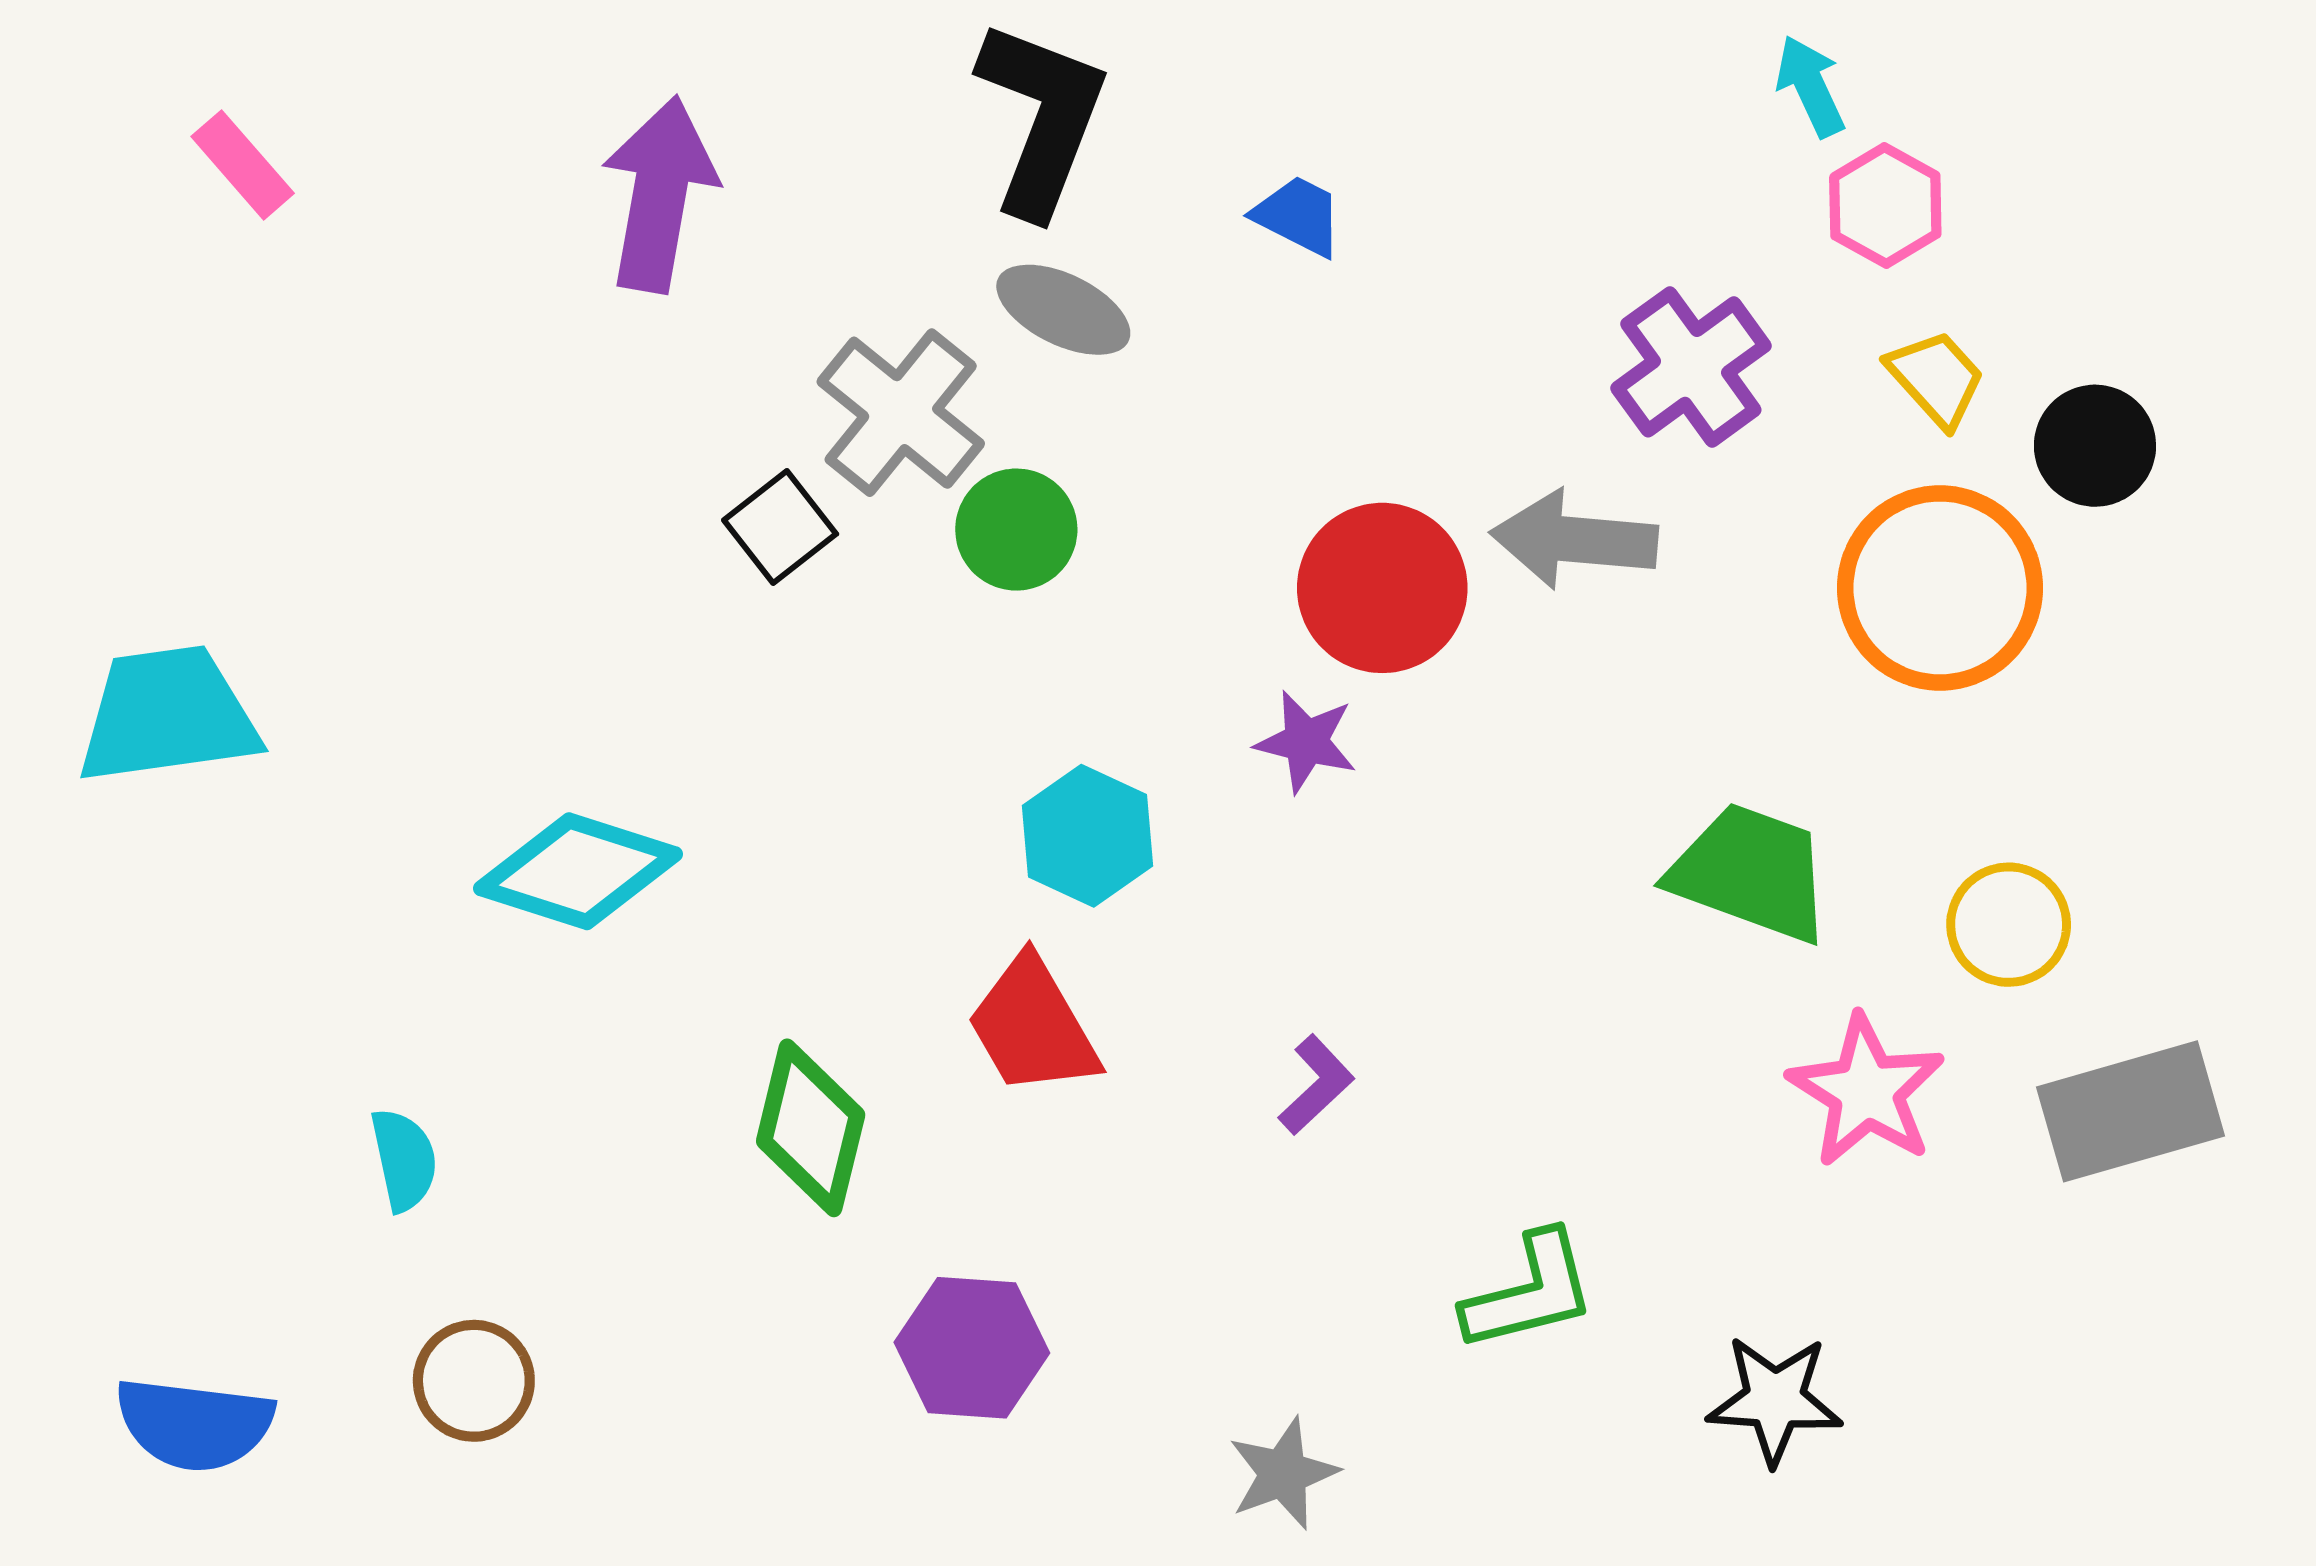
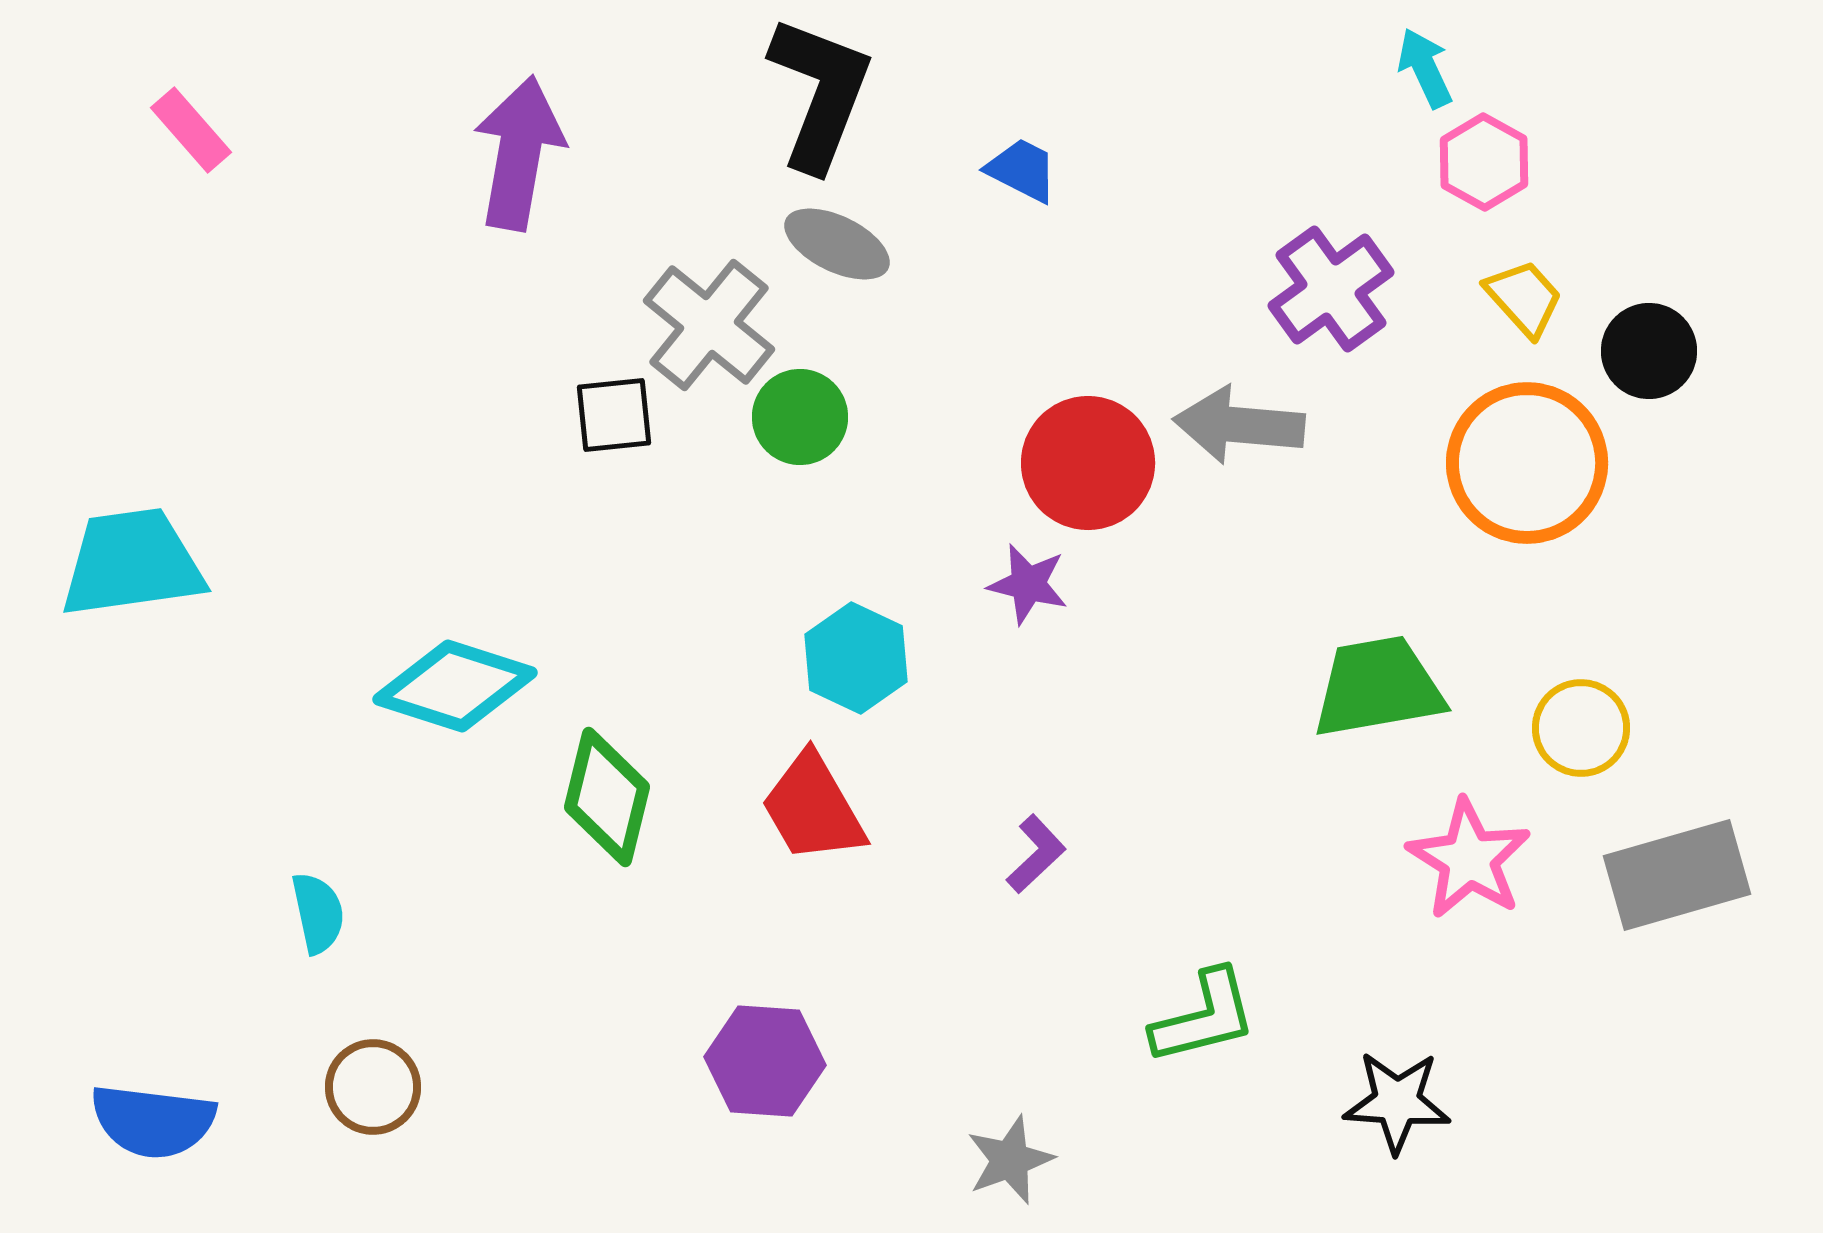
black square: (780, 527) -> (614, 415), turned 32
green trapezoid: (1751, 873) -> (1378, 687), turned -30
green diamond: (811, 1128) -> (607, 797), moved

